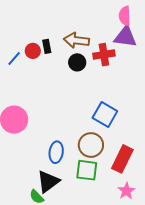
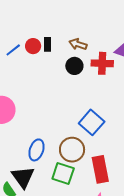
brown arrow: (76, 40) -> (78, 44), size x0.7
red rectangle: (122, 159) -> (100, 169), turned -48
black triangle: (48, 181) -> (23, 177), turned -40

